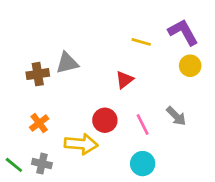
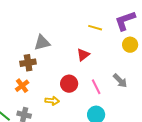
purple L-shape: (183, 32) -> (125, 21), turned -80
brown cross: (38, 74) -> (28, 63), moved
yellow arrow: (81, 144) -> (52, 101), size x0.6

